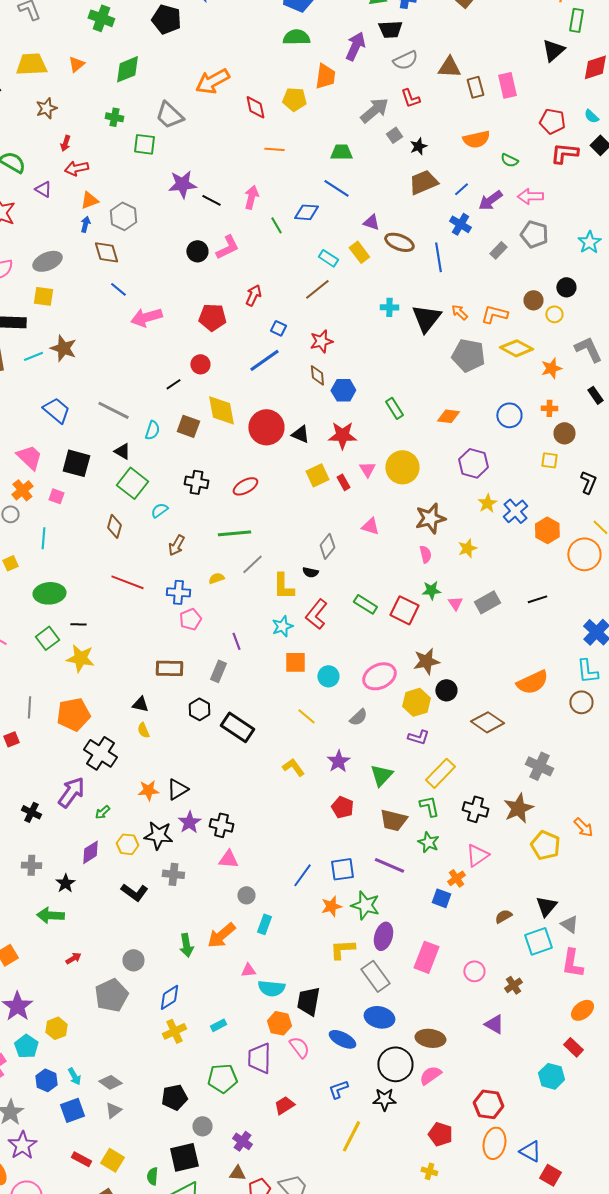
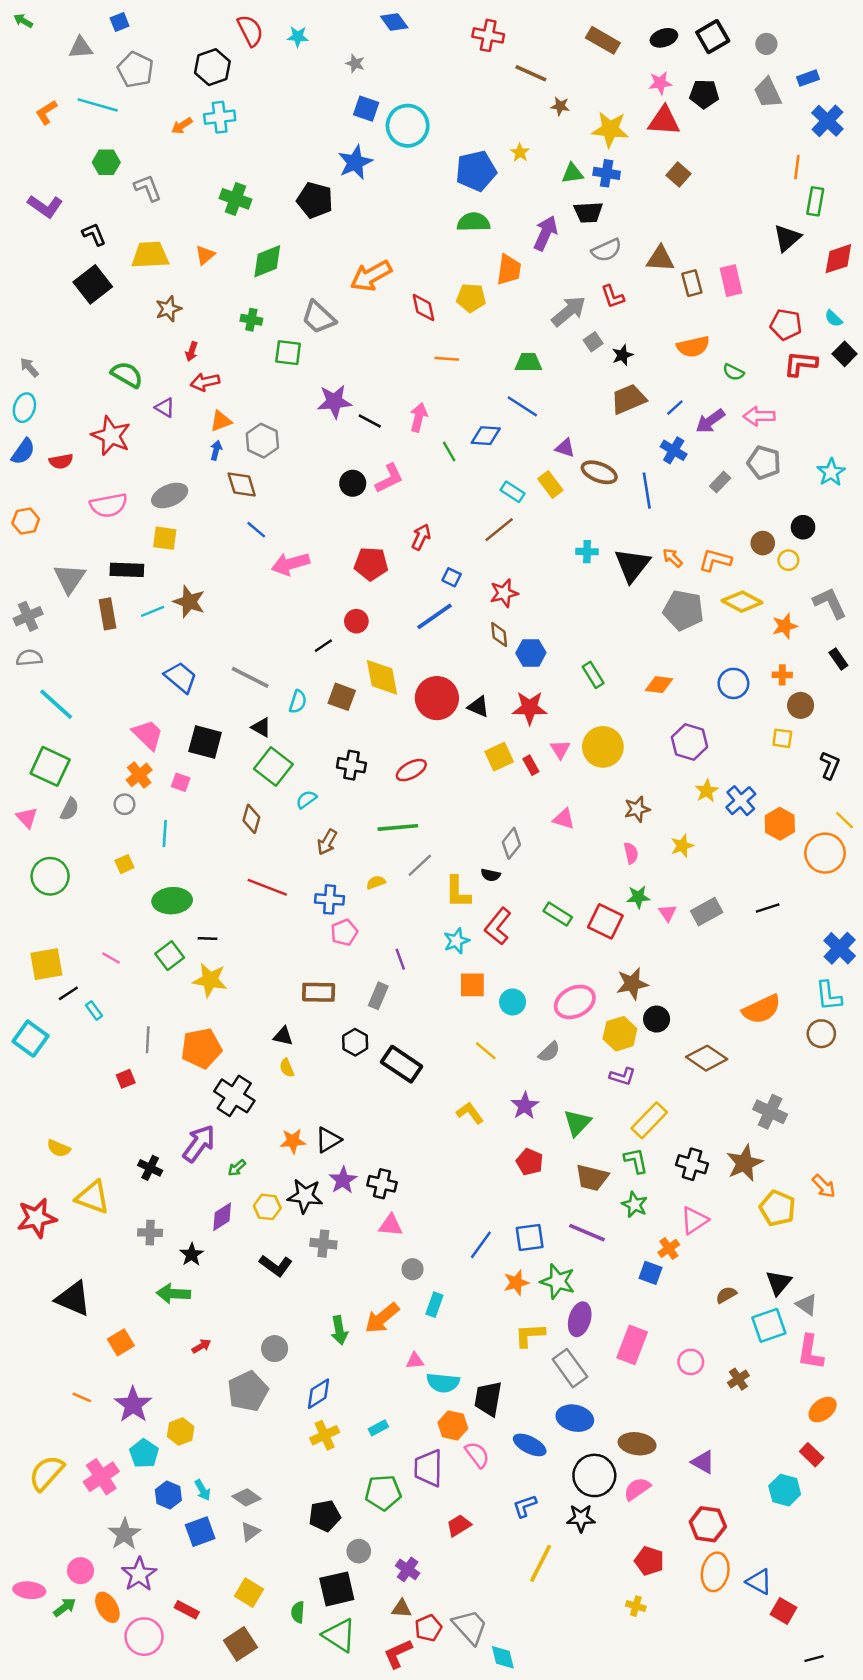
brown star: (430, 518) -> (637, 809), size x0.7
purple triangle: (494, 1024) -> (703, 1462), moved
red rectangle: (81, 1159) -> (187, 1610), moved

